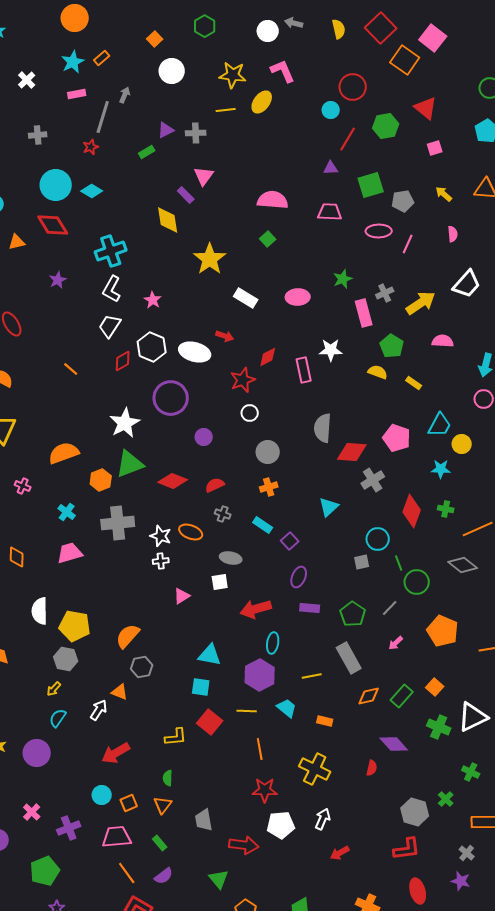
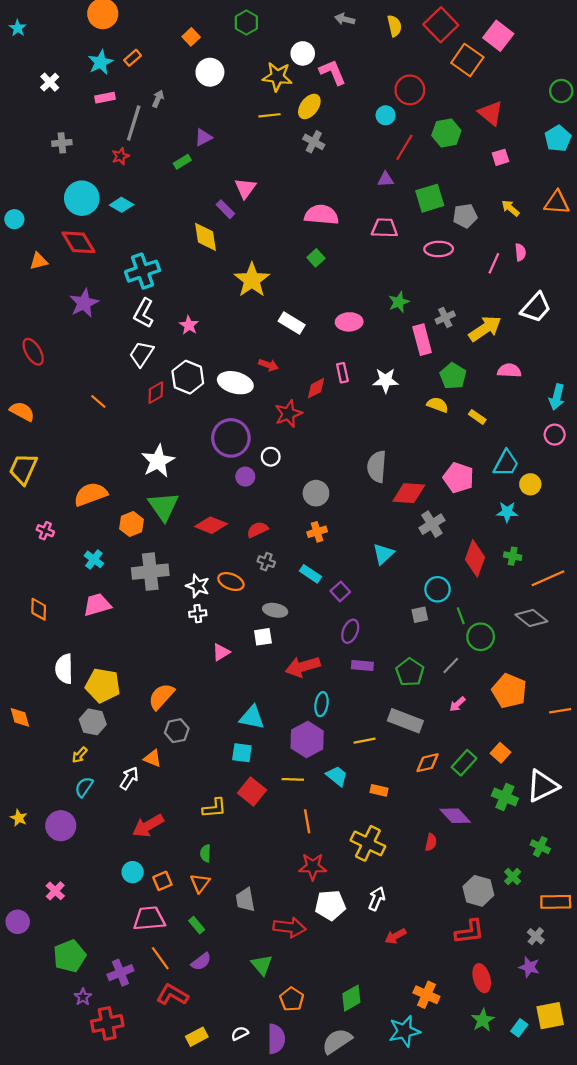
white circle: (268, 31) -> (303, 53), moved
gray cross: (196, 133) -> (314, 142), moved, turned 30
pink line: (408, 244) -> (494, 263), moved
purple star: (58, 280) -> (84, 303), size x1.5
pink rectangle: (304, 370) -> (342, 373), moved, size x0.7
purple circle: (171, 398) -> (231, 438), moved
white circle: (250, 413) -> (271, 457), moved
green triangle: (130, 464) -> (164, 506), turned -44
gray rectangle: (349, 658) -> (405, 721), turned -40
purple cross: (69, 828) -> (120, 973), moved

